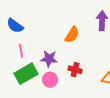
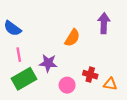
red cross: (75, 70) -> (90, 75), moved
pink circle: (50, 80) -> (67, 85), moved

